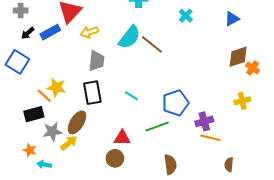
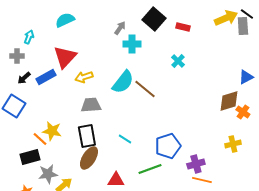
blue triangle: (232, 19) -> (246, 77), moved
gray trapezoid: (96, 61) -> (91, 105), turned -100
brown ellipse: (77, 122) -> (89, 158), moved

